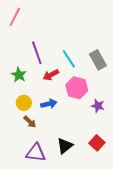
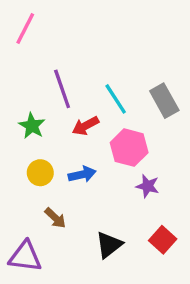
purple star: (98, 106) -> (148, 186), moved
brown arrow: (30, 122) -> (55, 218), moved
purple triangle: (36, 153) -> (25, 257), moved

